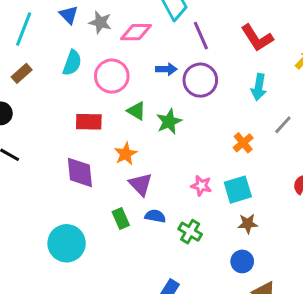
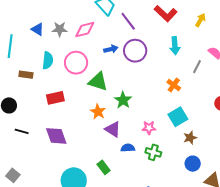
brown rectangle: (22, 73) -> (26, 75), moved, turned 64
green triangle: (136, 111) -> (98, 82), size x1.5
red rectangle: (89, 122) -> (55, 98), moved
green star: (169, 122) -> (123, 100), moved
purple diamond: (80, 172) -> (56, 136), moved
pink star: (201, 186) -> (149, 128), moved
green rectangle: (121, 219) -> (104, 167), moved

